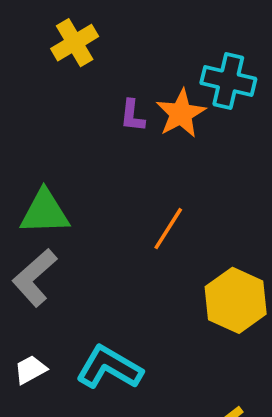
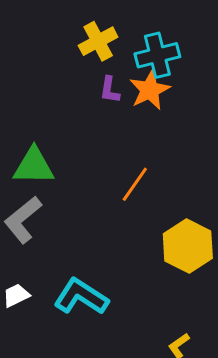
yellow cross: (75, 43) -> (98, 41), moved
cyan cross: (228, 81) -> (157, 55), moved, turned -30

